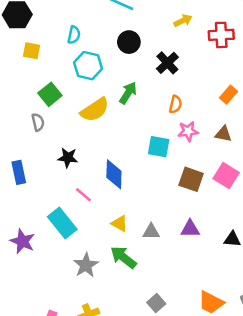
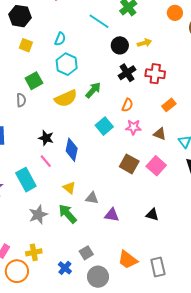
red cross: (221, 35) -> (155, 74), moved
black circle: (129, 42) -> (120, 45), moved
cyan square: (159, 147) -> (104, 126), moved, turned 30
black star: (68, 158) -> (46, 138), moved
purple triangle: (190, 229) -> (112, 215), moved

